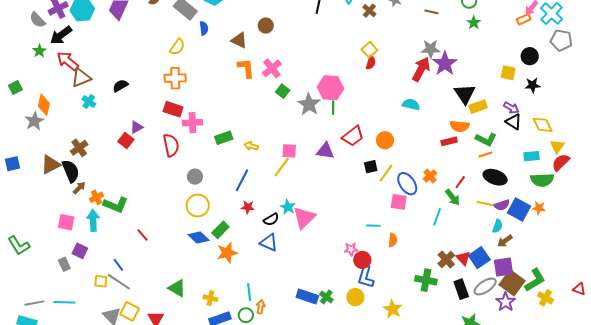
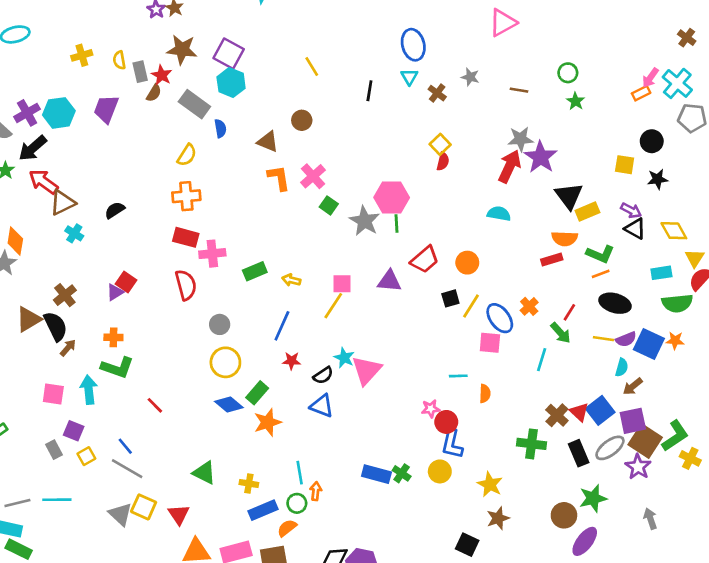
purple triangle: (137, 127) -> (115, 292), moved
orange cross: (96, 197) -> (113, 337), moved, turned 32
yellow square: (101, 281) -> (86, 456), moved, turned -32

